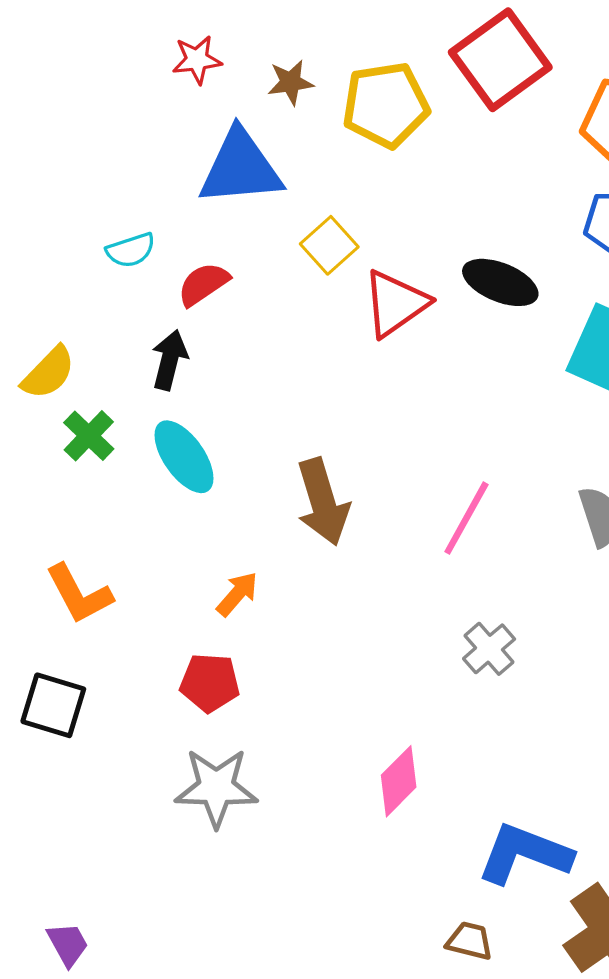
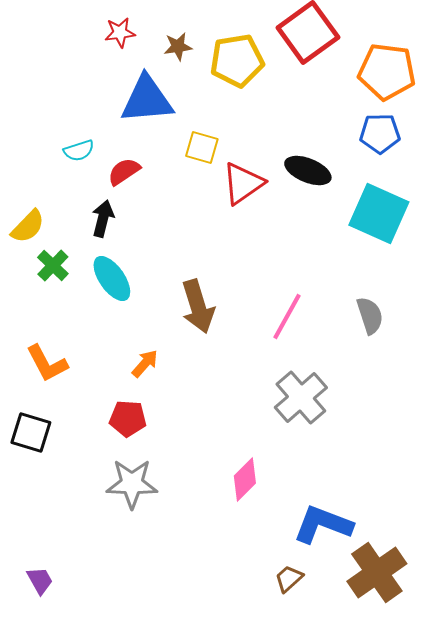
yellow square: (329, 245) -> (202, 148), turned -32
gray cross: (489, 649) -> (301, 398), size x1.6
brown trapezoid: (470, 941) -> (289, 578), turned -56

